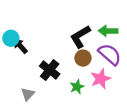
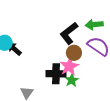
black cross: (50, 70) -> (56, 74), moved, turned -30
pink star: (101, 79) -> (69, 66), moved

